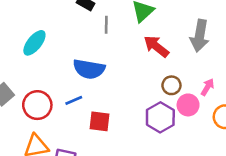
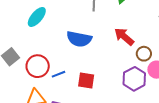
red arrow: (156, 46) -> (124, 37), moved
blue line: (74, 100) -> (58, 74), moved

